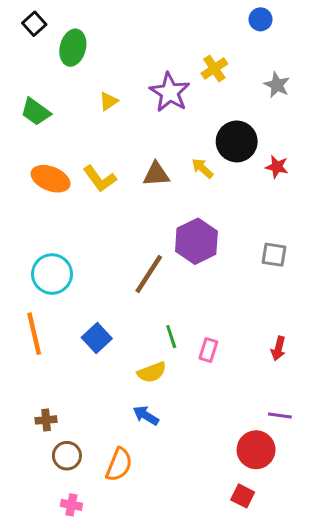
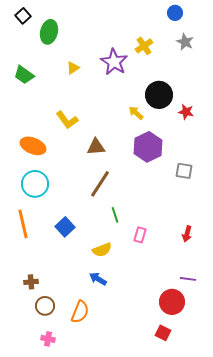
gray star: (277, 85) -> (185, 42), moved
brown triangle: (156, 174) -> (96, 147), moved
orange ellipse: (51, 179) -> (33, 146), moved
purple hexagon: (196, 241) -> (148, 147), moved
green line: (171, 337) -> (115, 215), moved

